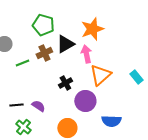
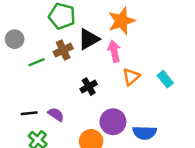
orange triangle: (100, 75) -> (131, 77), size x0.7
cyan rectangle: (136, 77) -> (165, 79), moved
purple circle: (85, 101) -> (113, 122), moved

